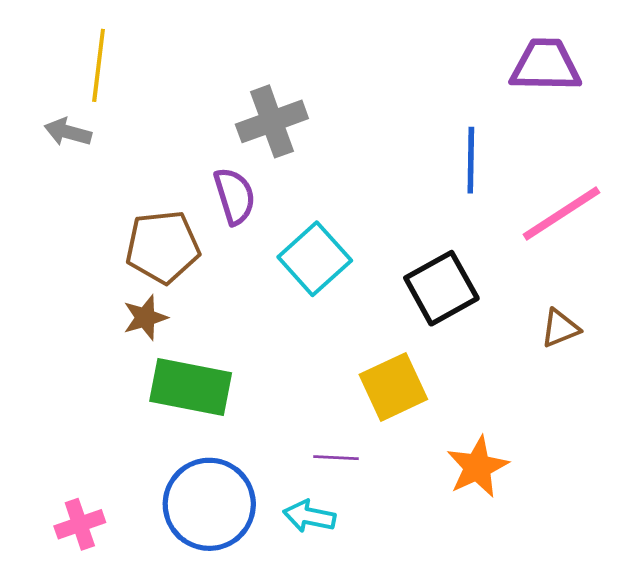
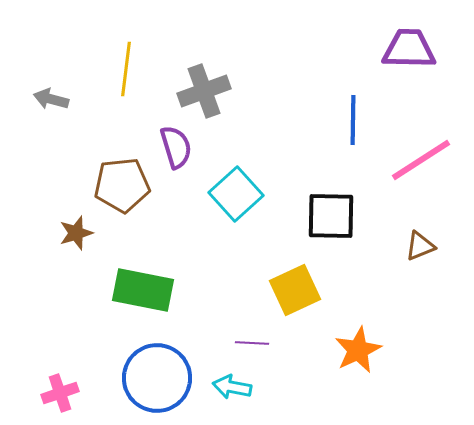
yellow line: (99, 65) -> (126, 69), moved
black square: (441, 288) -> (331, 216), turned 30
brown star: (145, 318) -> (76, 233), moved

